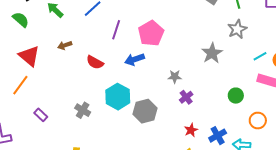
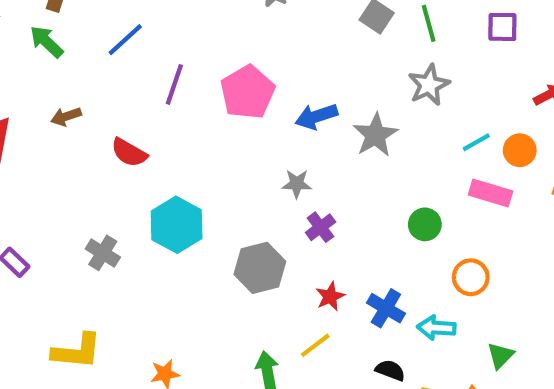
blue arrow: (135, 59) -> (316, 116), moved
gray hexagon: (145, 111) -> (260, 268), moved
blue cross: (218, 136) -> (386, 308), turned -30

